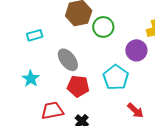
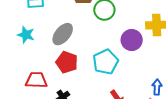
gray ellipse: (68, 60) -> (63, 34), turned 65
cyan star: (31, 79) -> (26, 35), moved, turned -30

